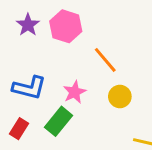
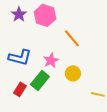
yellow circle: (120, 96) -> (73, 73), moved
red rectangle: (19, 129) -> (20, 89), moved

